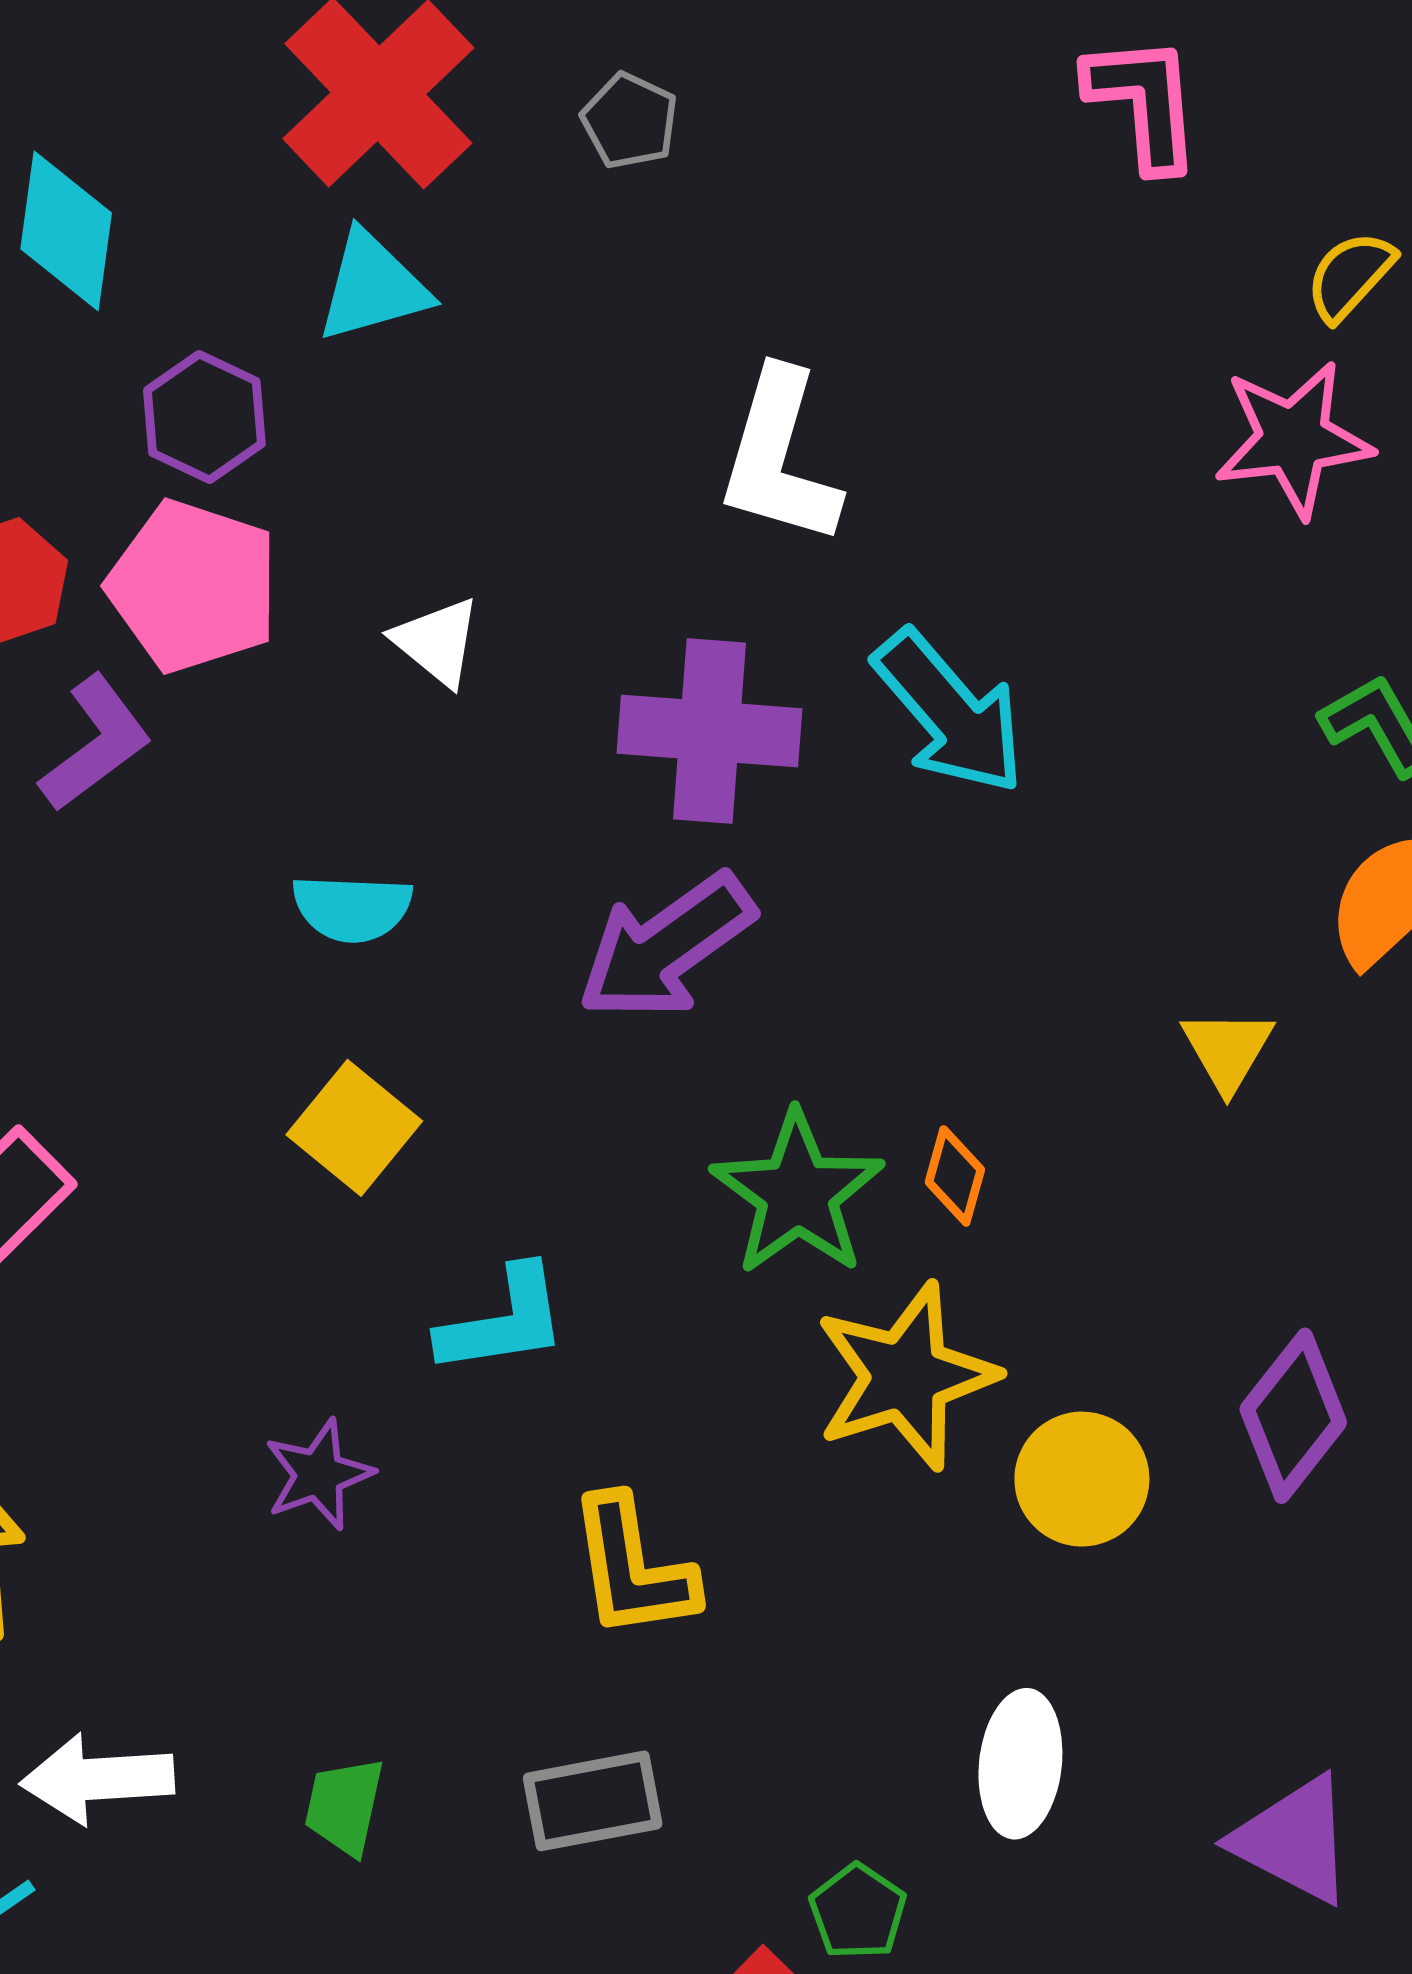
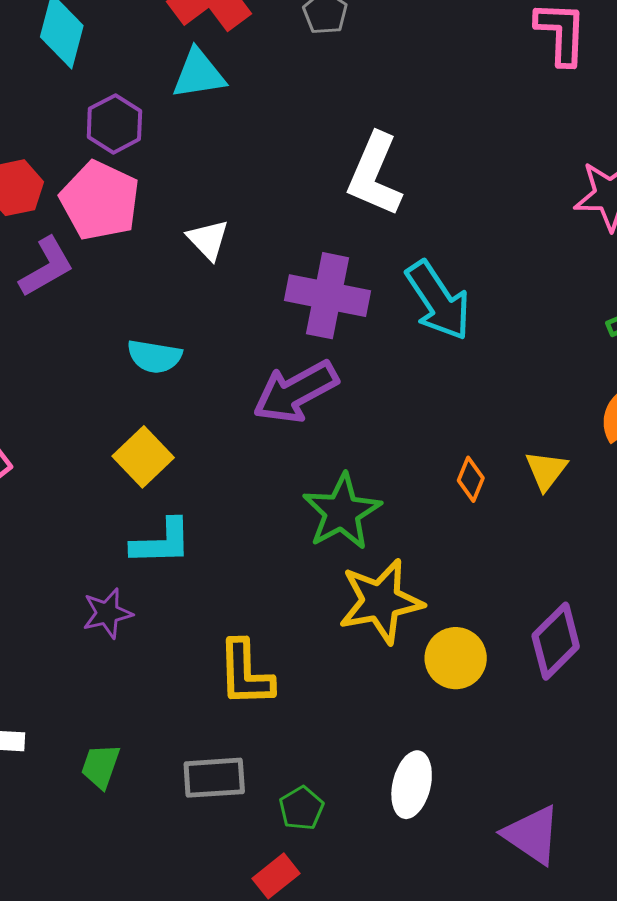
orange diamond: (955, 1176) -> (471, 479), moved
cyan L-shape: (503, 1321) -> (162, 542), moved
green pentagon: (858, 1912) -> (301, 808), moved

